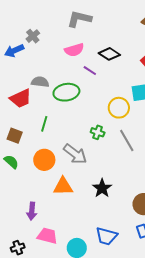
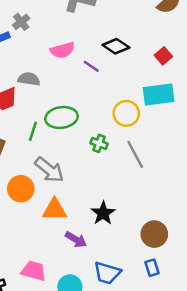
pink semicircle: (74, 50) -> (62, 50), moved
green ellipse: (66, 92) -> (62, 117), moved
gray arrow: (75, 154) -> (49, 170), moved
orange circle: (44, 160) -> (21, 189), moved
purple arrow: (32, 211) -> (76, 239), moved, turned -66

